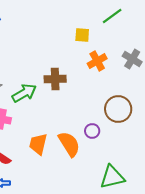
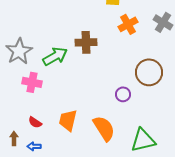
orange trapezoid: (38, 144) -> (68, 120), moved
orange semicircle: (69, 144) -> (104, 128), moved

